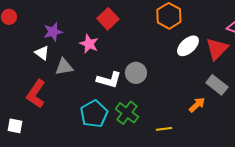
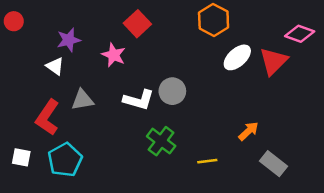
gray triangle: (64, 67) -> (82, 100), moved
gray rectangle: (217, 85) -> (273, 164), moved
cyan pentagon: (94, 114) -> (65, 160), moved

